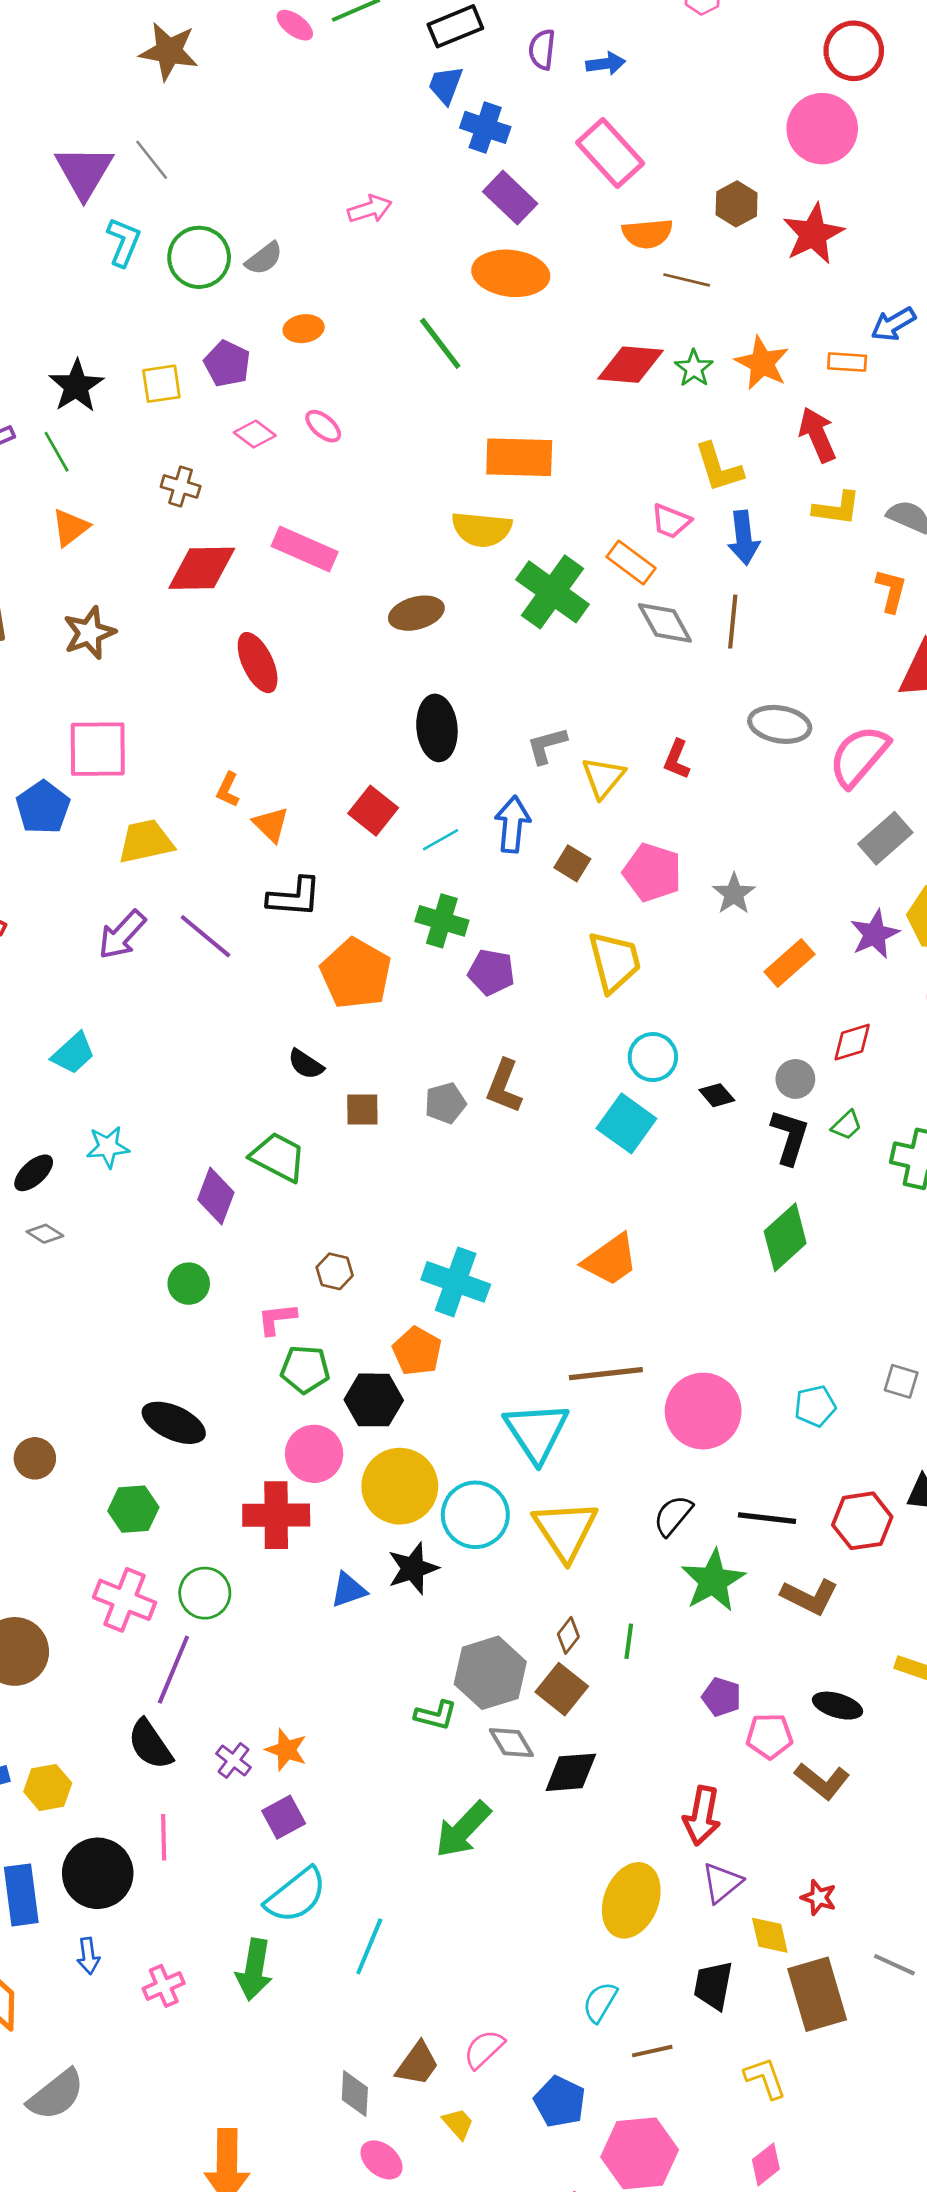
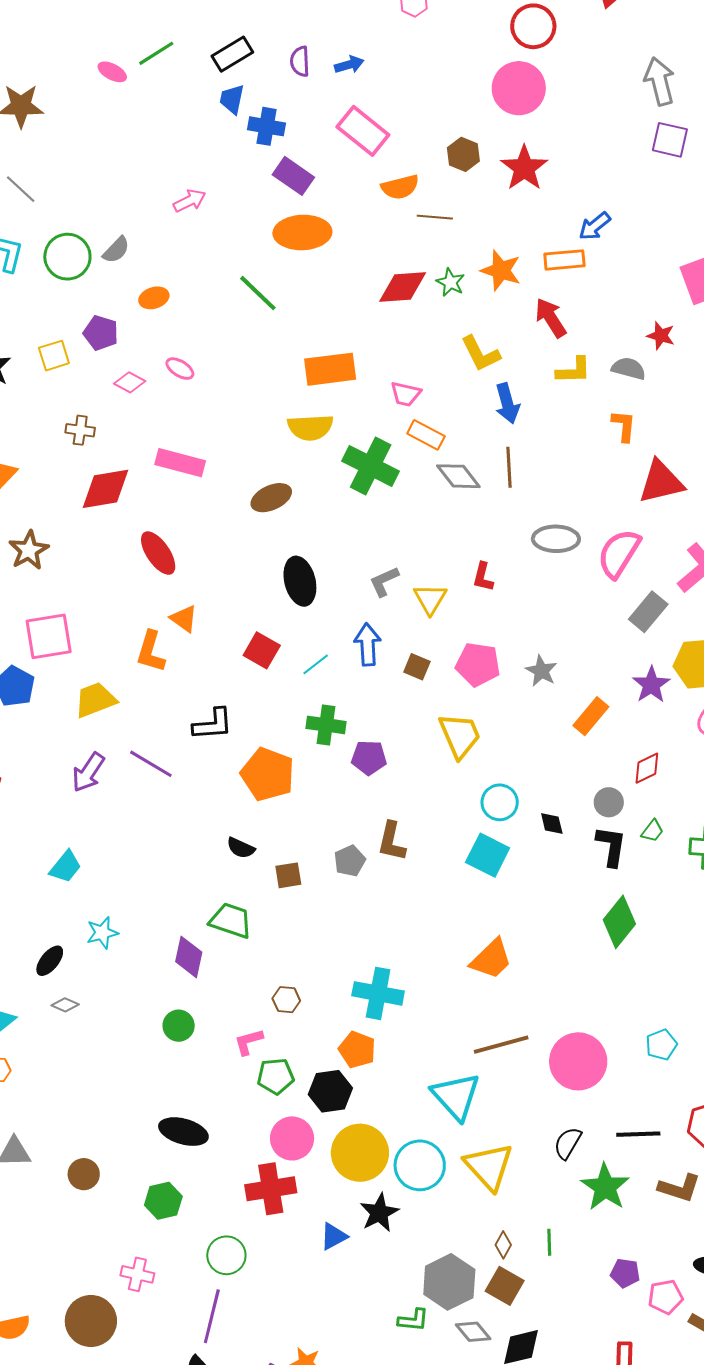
orange rectangle: (847, 362) -> (564, 260), size x1.4
pink trapezoid: (671, 521) -> (406, 394), moved
orange L-shape: (228, 790) -> (151, 652), size x1.6
orange triangle: (271, 824) -> (184, 619), moved
black diamond: (717, 1095) -> (552, 823), turned 36
pink cross: (125, 1600) -> (137, 1274), moved, size x0.7

